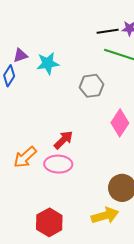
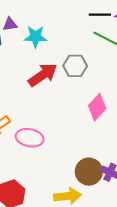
red arrow: (63, 140) -> (43, 75), moved, size x1.4

